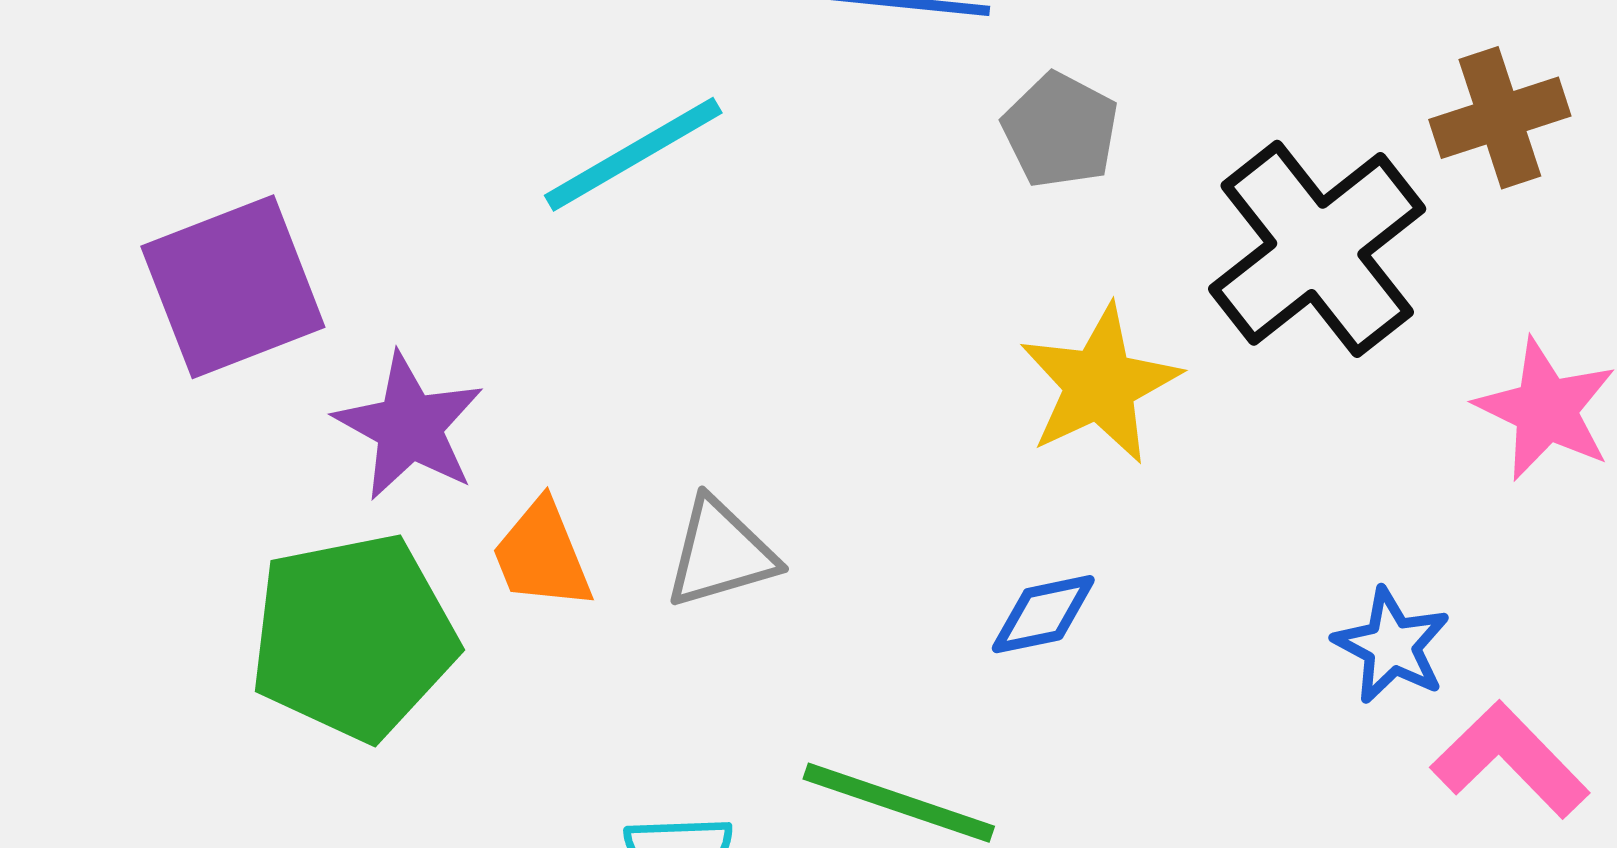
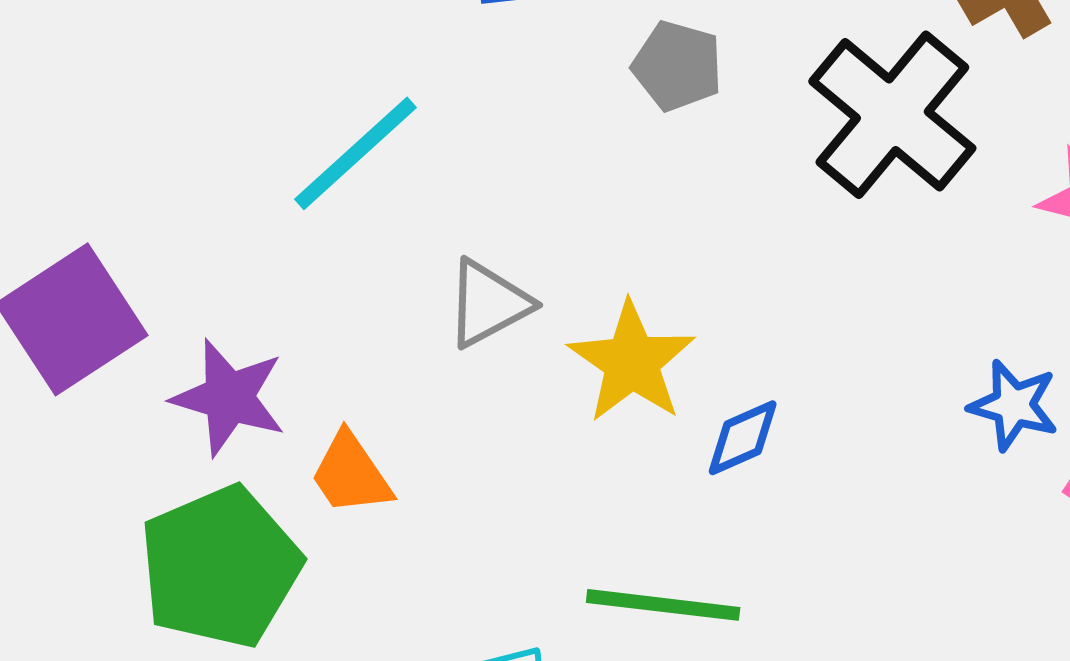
yellow star: (1100, 384) -> (632, 362), moved
gray triangle: (721, 553) -> (488, 303), moved

